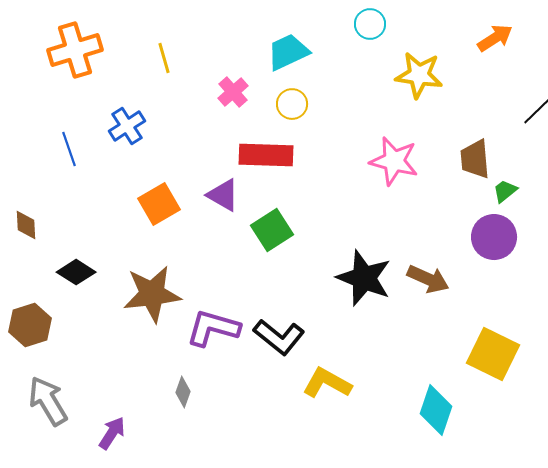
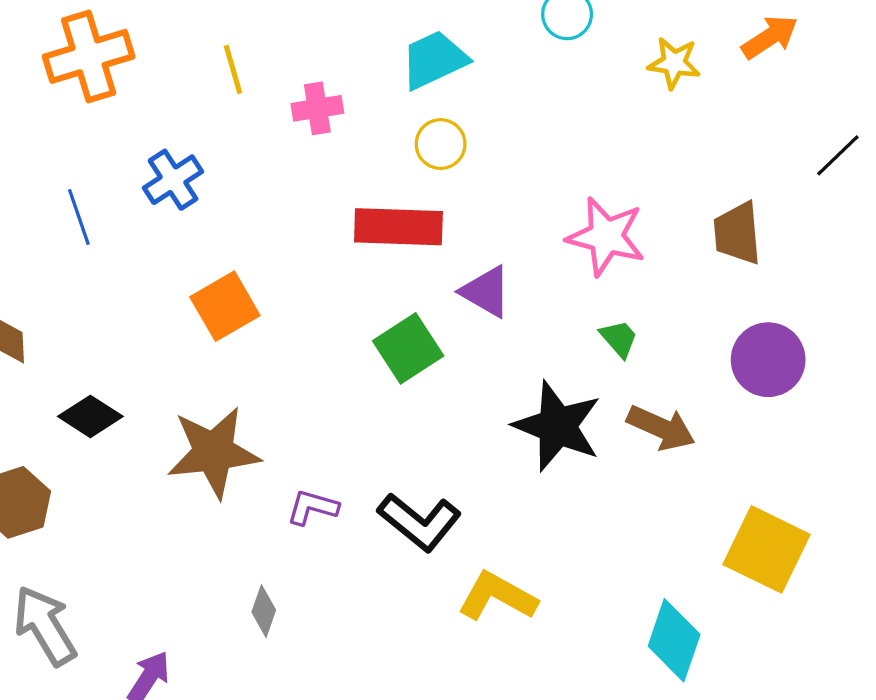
yellow star: (419, 75) -> (674, 63), moved, size x0.7
pink cross: (233, 92) -> (317, 108), moved, turned 32
green trapezoid: (505, 191) -> (619, 339), moved, turned 88
purple triangle: (223, 195) -> (486, 292), moved
purple L-shape: (213, 328) -> (312, 507), size x0.6

